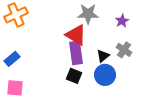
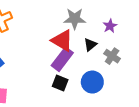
purple rectangle: (76, 53) -> (62, 59), turned 45
black triangle: (103, 56) -> (90, 45), moved

